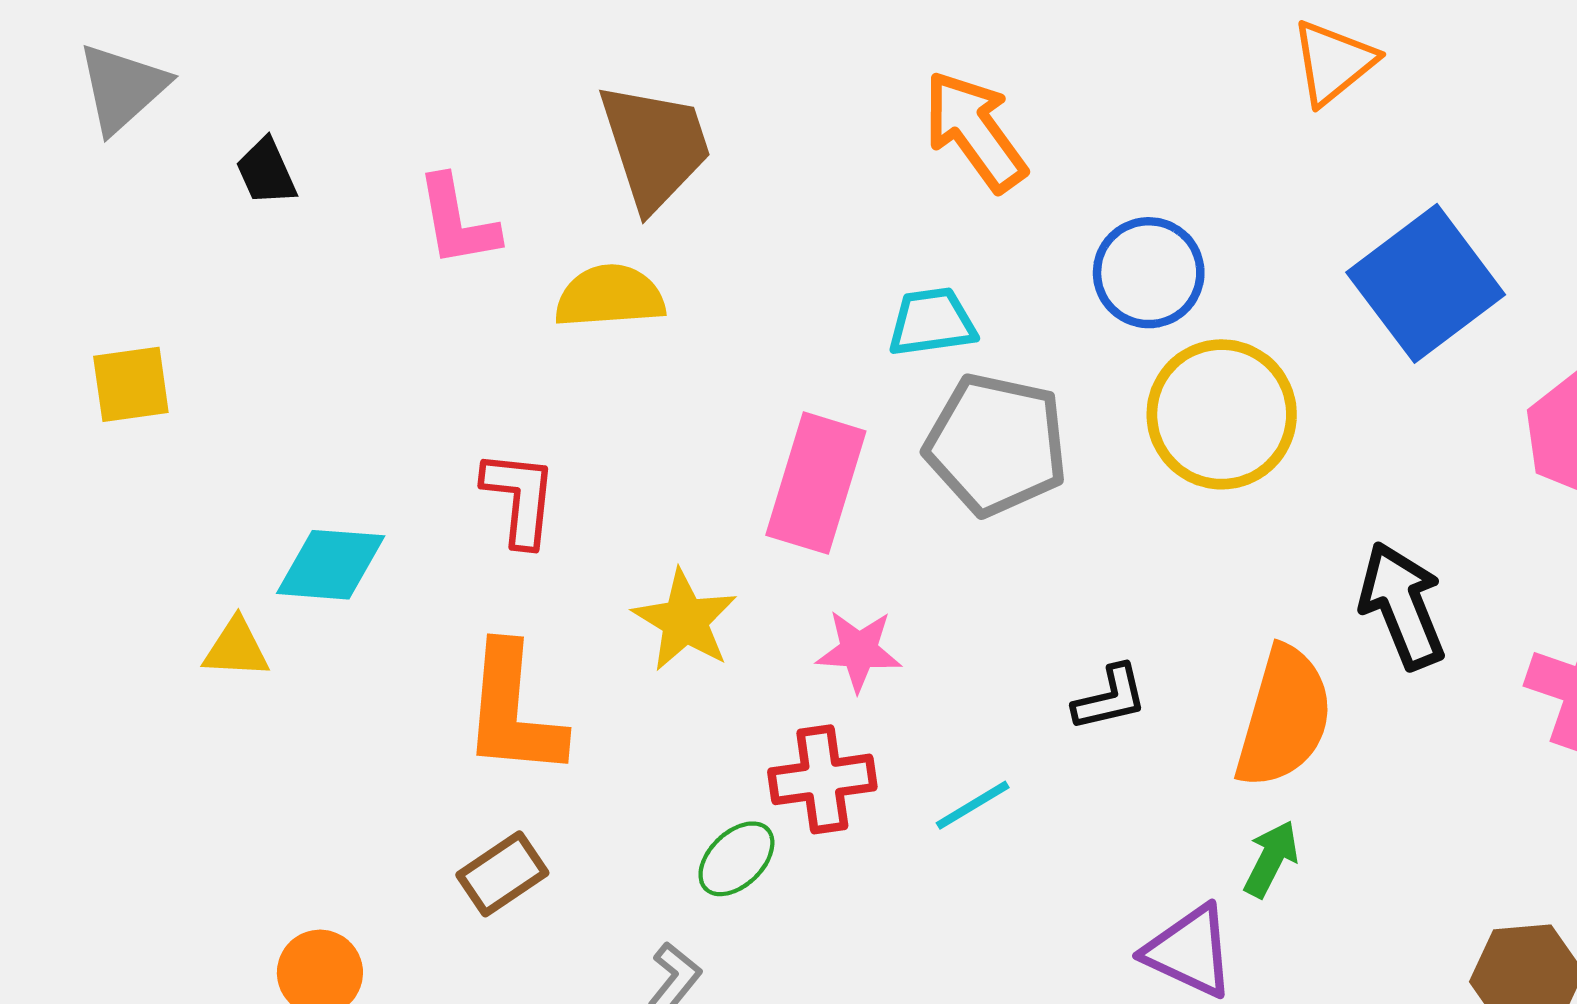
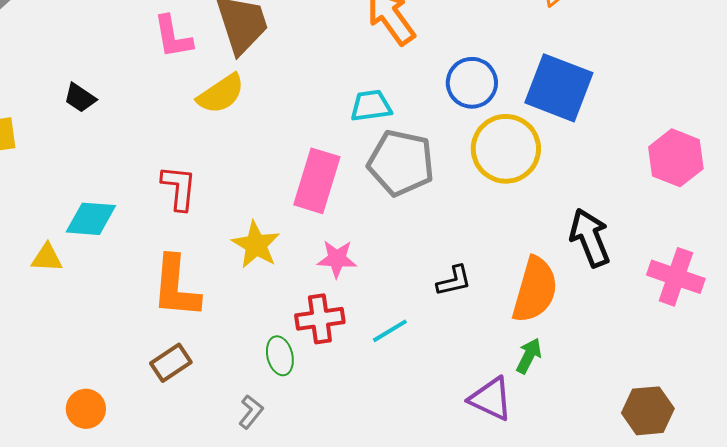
black trapezoid: (266, 172) -> (80, 98), moved, turned -32
pink L-shape: (457, 221) -> (173, 37), moved
blue square: (1426, 283) -> (559, 88), moved, turned -32
yellow semicircle: (610, 296) -> (221, 94), turned 150
green ellipse: (736, 859) -> (280, 356), turned -60

